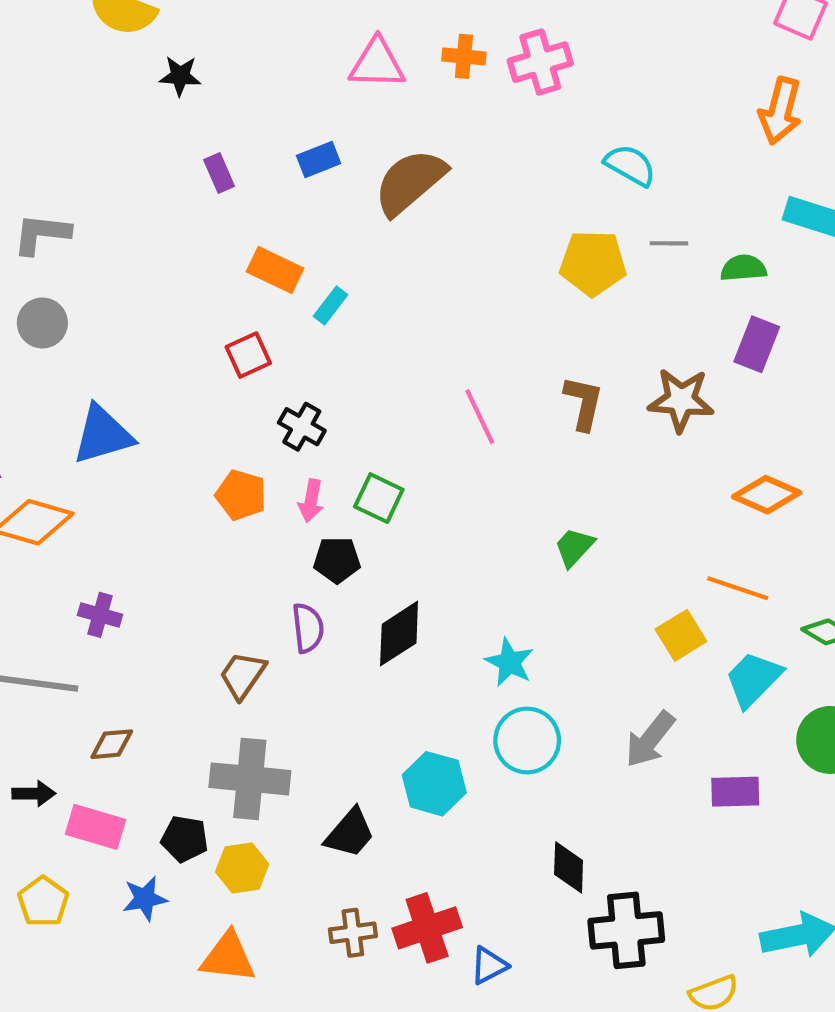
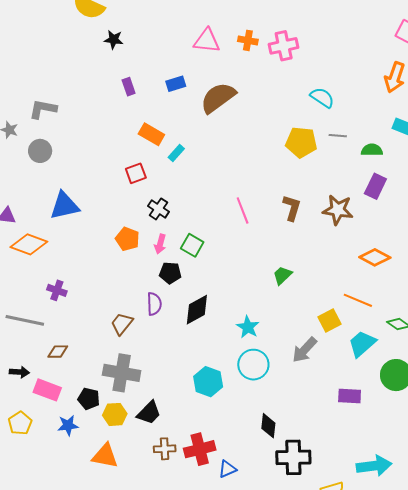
gray arrow: (650, 739) -> (304, 350), moved
black trapezoid: (350, 833) -> (149, 413), moved

